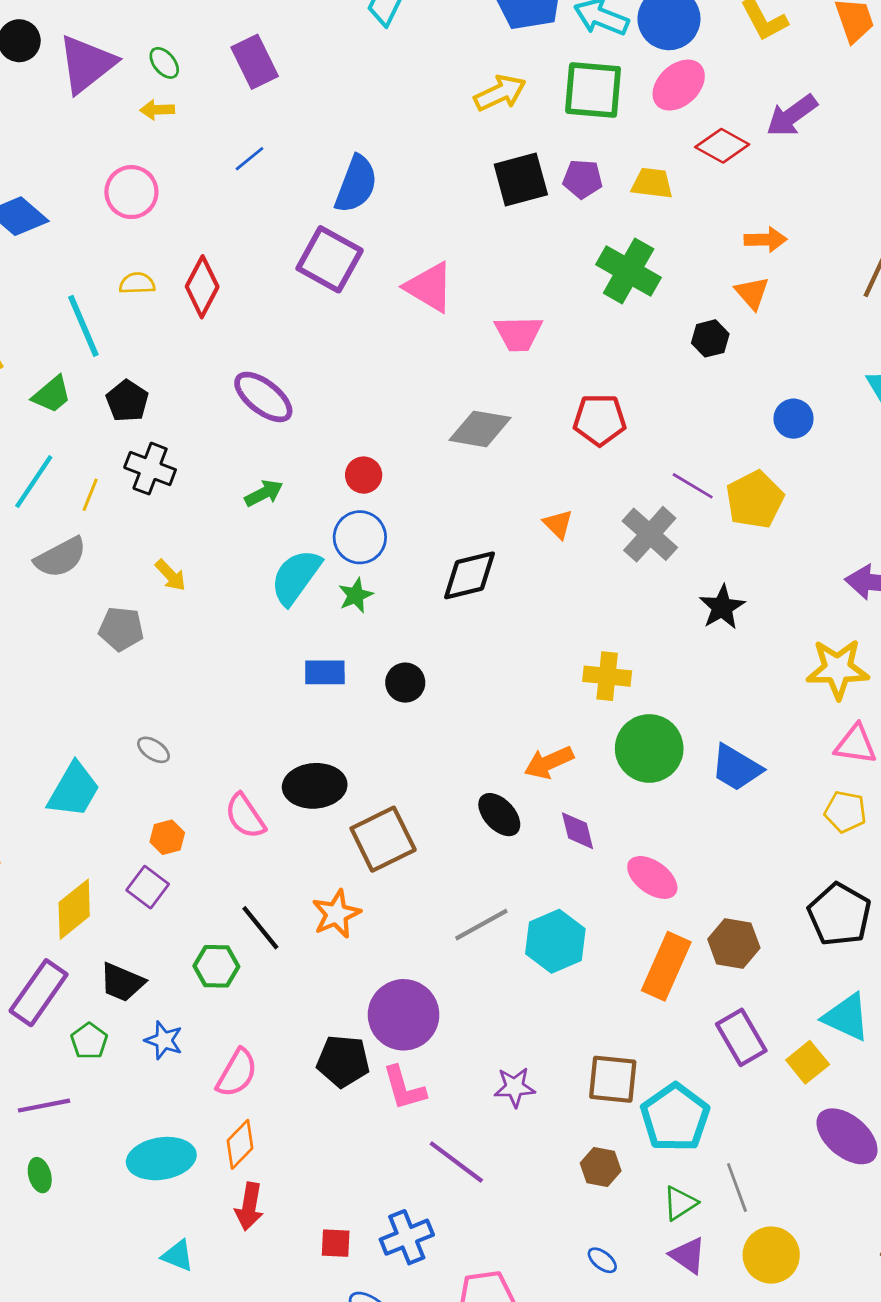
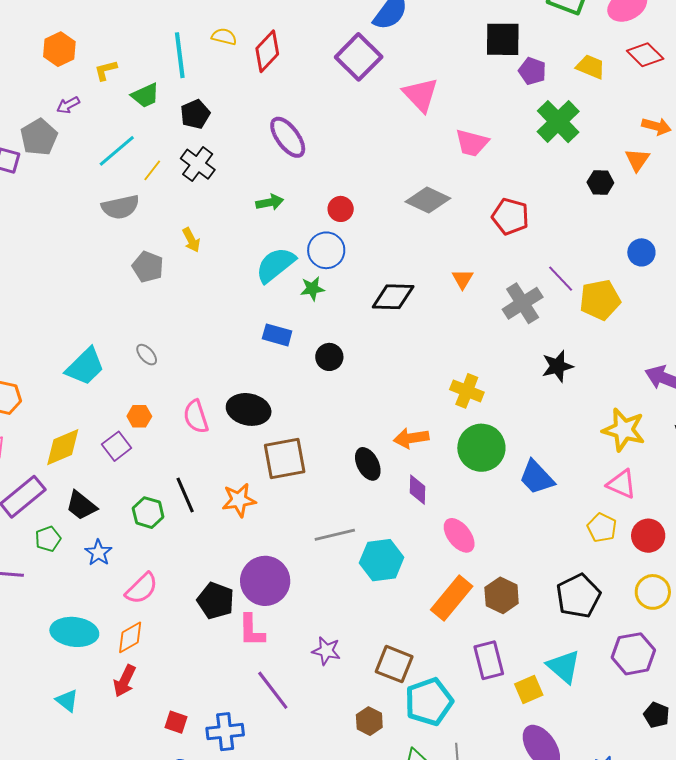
purple pentagon: (583, 179) -> (532, 71), moved

